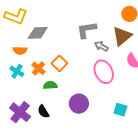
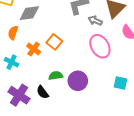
orange semicircle: (20, 50) -> (13, 33), turned 112
cyan cross: (17, 71) -> (11, 62), moved
green semicircle: (50, 85) -> (56, 76), moved

